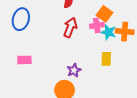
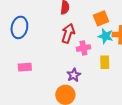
orange square: (105, 14) -> (101, 18), turned 35
pink cross: (97, 25) -> (83, 48), moved

